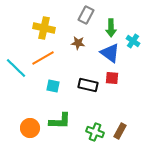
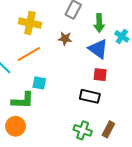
black rectangle: (88, 85) -> (90, 96), moved
green L-shape: (60, 121) -> (23, 100), moved

